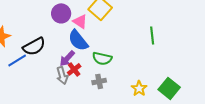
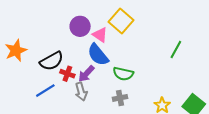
green line: (152, 35) -> (176, 49), turned 36
blue line: (17, 60) -> (45, 91), moved
red cross: (74, 69) -> (67, 74), moved, turned -32

